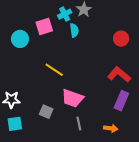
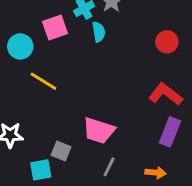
yellow line: (54, 70) -> (44, 81), moved
gray line: (79, 123) -> (109, 167), turned 40
cyan square: (15, 124) -> (41, 170), moved

